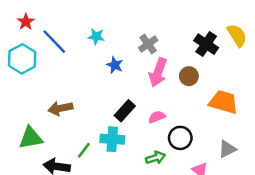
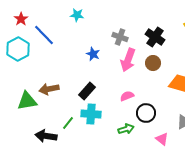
cyan star: (96, 37) -> (77, 15), moved
gray cross: (148, 44) -> (120, 37), turned -35
black cross: (206, 44) -> (155, 37), moved
black rectangle: (125, 111) -> (87, 91), moved
green triangle: (31, 138) -> (27, 101), moved

